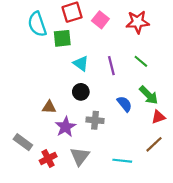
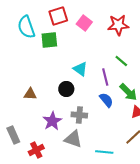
cyan triangle: (81, 63) -> (80, 69), moved
purple line: (111, 66) -> (105, 77), moved
brown triangle: (49, 107) -> (30, 94), moved
gray rectangle: (23, 142) -> (13, 135), turned 30
gray triangle: (80, 156) -> (73, 139), moved, turned -48

